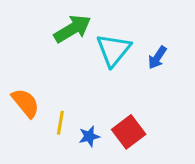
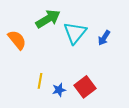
orange semicircle: (26, 103) -> (17, 40), moved

